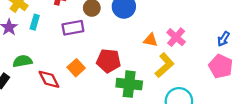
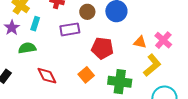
green semicircle: (22, 61) -> (27, 48), moved
red pentagon: (109, 61) -> (102, 48), moved
orange square: (76, 68) -> (86, 75), moved

